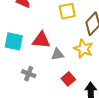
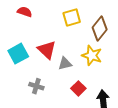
red triangle: (41, 40) -> (47, 50), turned 42
cyan square: (14, 41) -> (18, 54), turned -36

